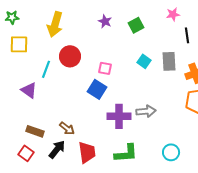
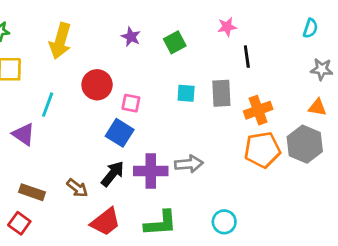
red circle: (70, 56) -> (97, 85), moved
cyan square: (144, 61) -> (186, 93), turned -32
black arrow: (57, 149) -> (113, 174), moved
red trapezoid: (87, 152) -> (106, 222), turned 60

